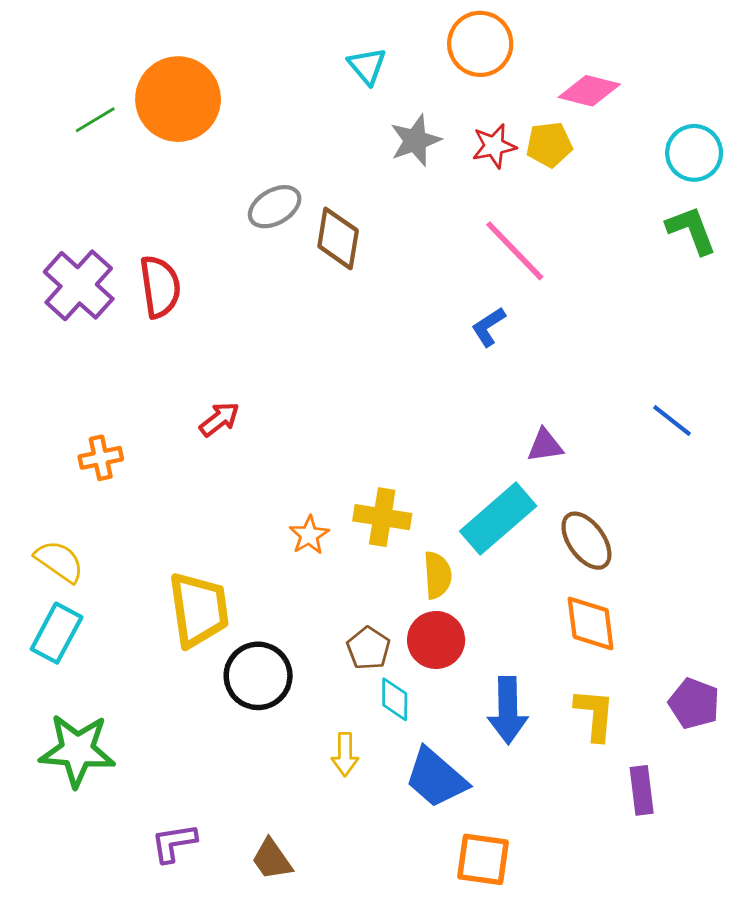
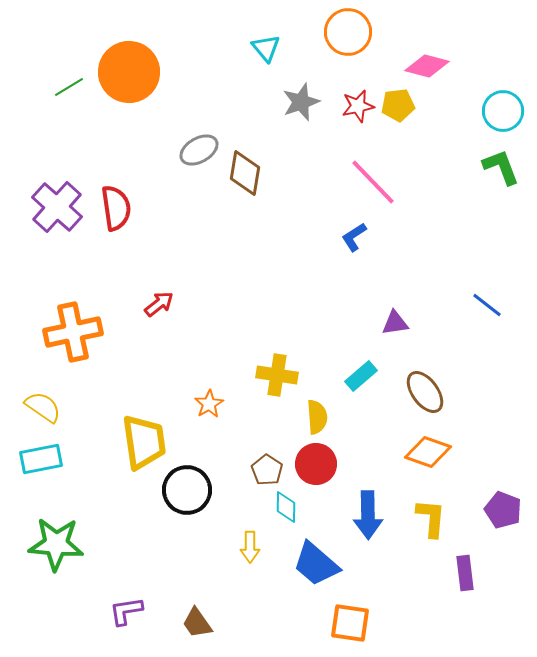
orange cross: (101, 458) -> (73, 332), size x1.8
cyan rectangle: (498, 519) -> (361, 376), size x0.6
orange star: (309, 535) -> (209, 404), moved
orange diamond: (591, 623) -> (428, 452), turned -63
cyan rectangle: (57, 633) -> (41, 459), turned 51

